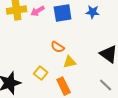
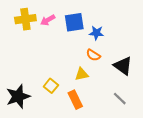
blue star: (93, 12) -> (96, 33), moved
orange semicircle: (58, 47) -> (93, 55), moved

